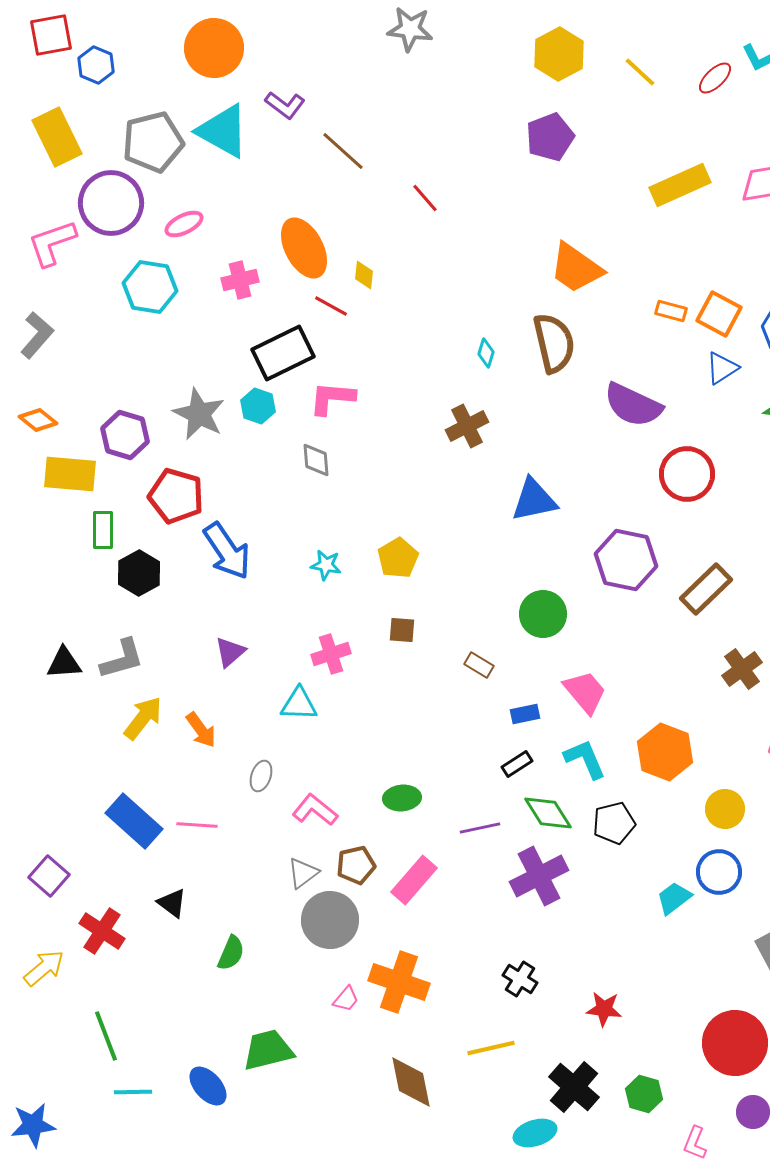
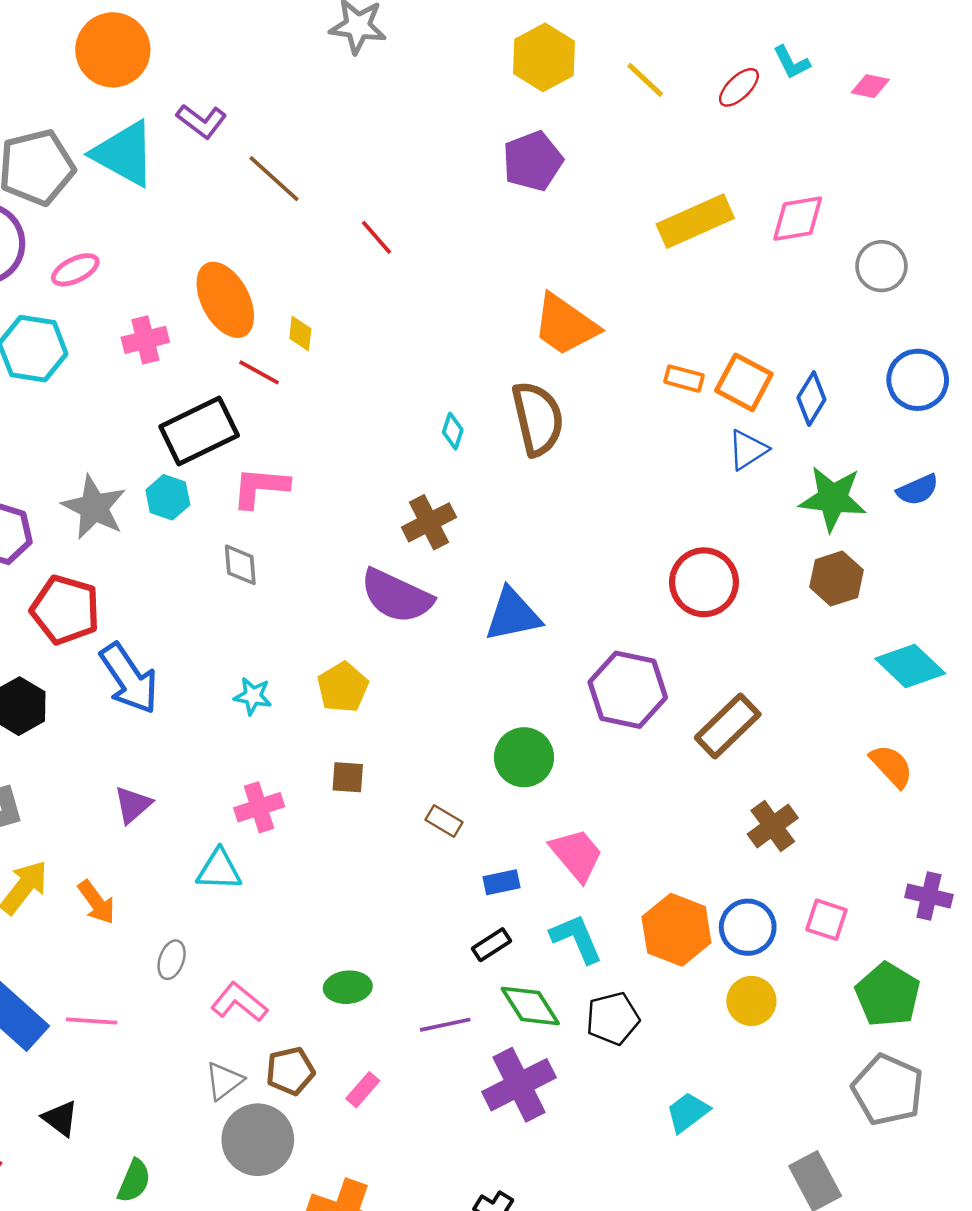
purple semicircle: (633, 405) -> (397, 596), moved
blue circle: (719, 872) -> (748, 927), moved
pink rectangle: (414, 880) -> (363, 1090), size x0.6

